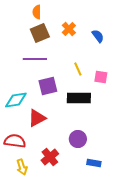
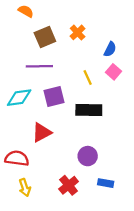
orange semicircle: (37, 12) -> (26, 11), moved, turned 120
blue semicircle: (98, 36) -> (110, 49), moved, turned 64
pink square: (101, 77) -> (113, 72), moved, turned 32
cyan diamond: (16, 100) -> (19, 98), moved
red cross: (50, 157) -> (69, 185), moved

